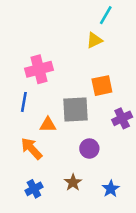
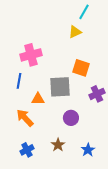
orange square: (102, 86) -> (81, 68), turned 30

